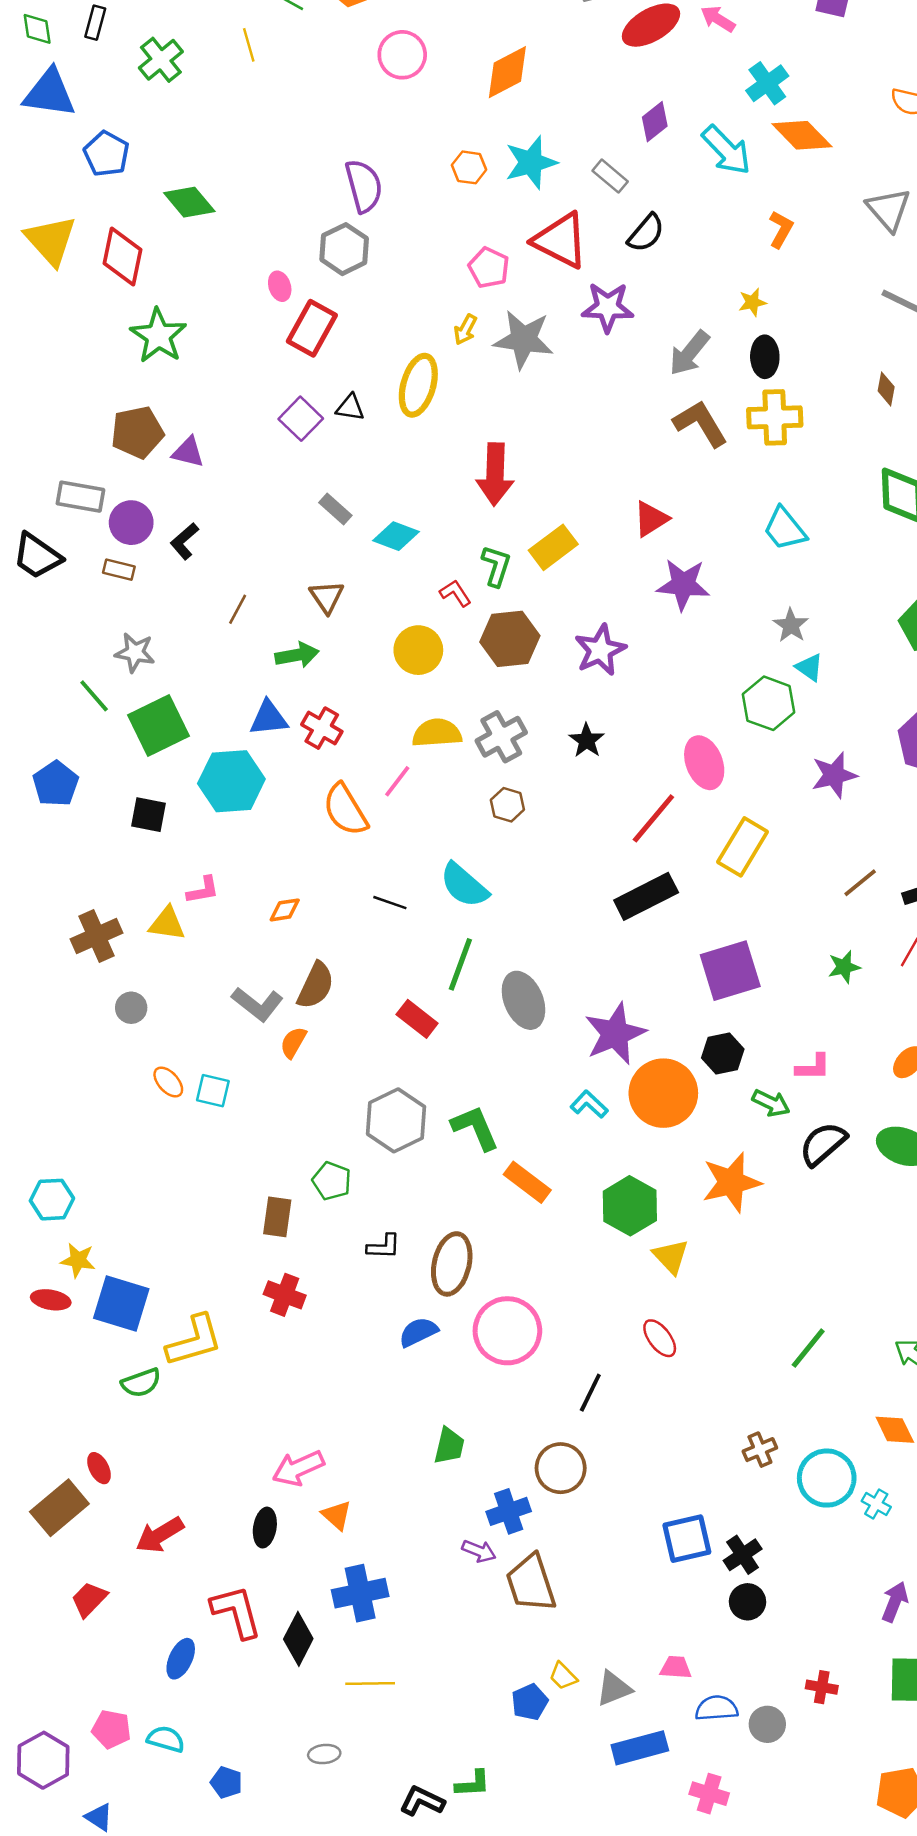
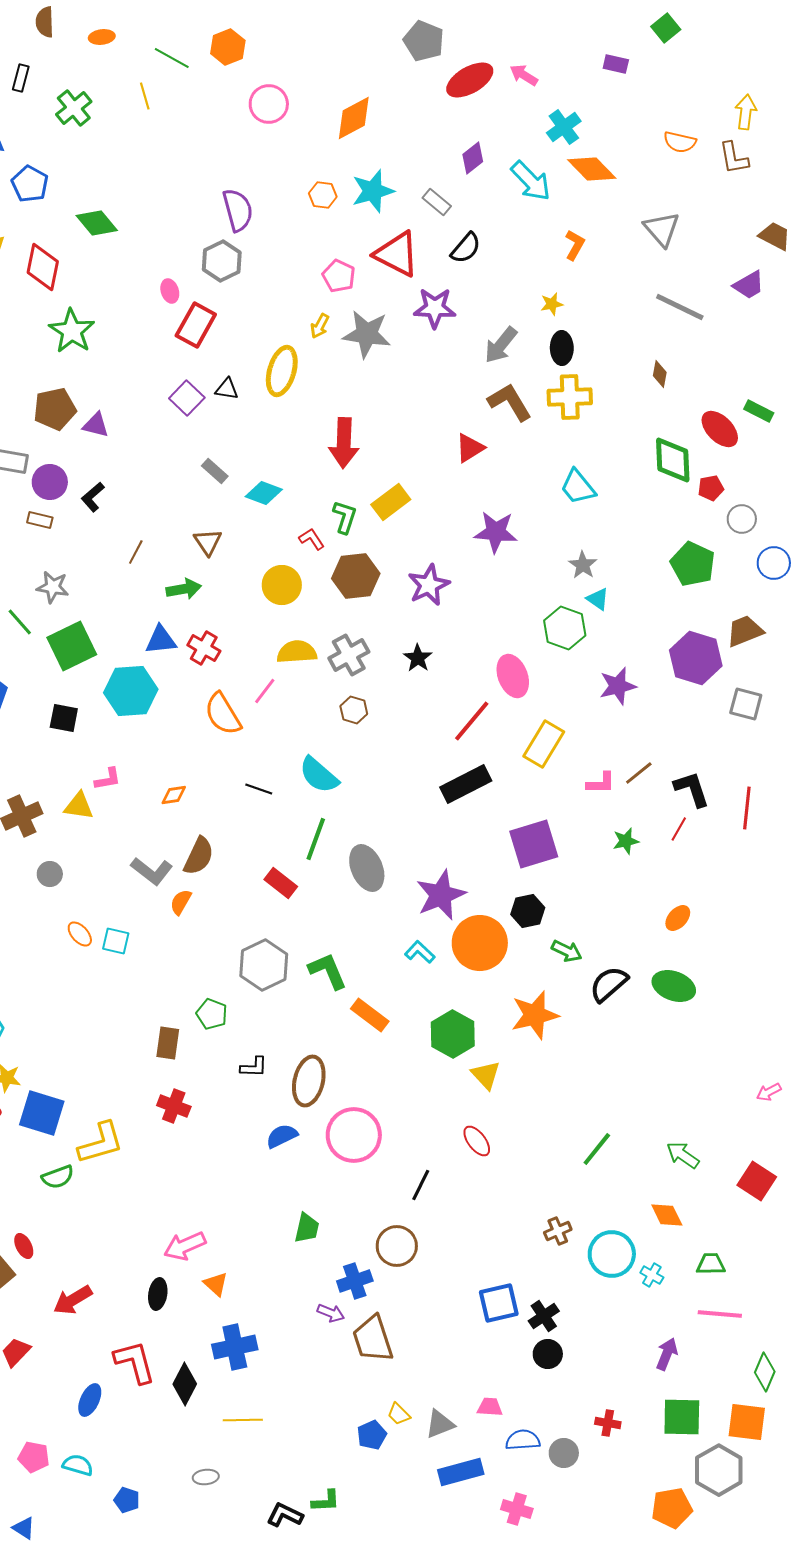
red triangle: (651, 519) -> (470, 448), moved
pink L-shape: (813, 1067) -> (601, 783), moved

